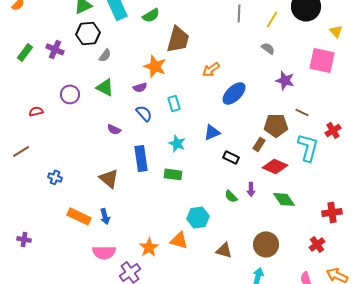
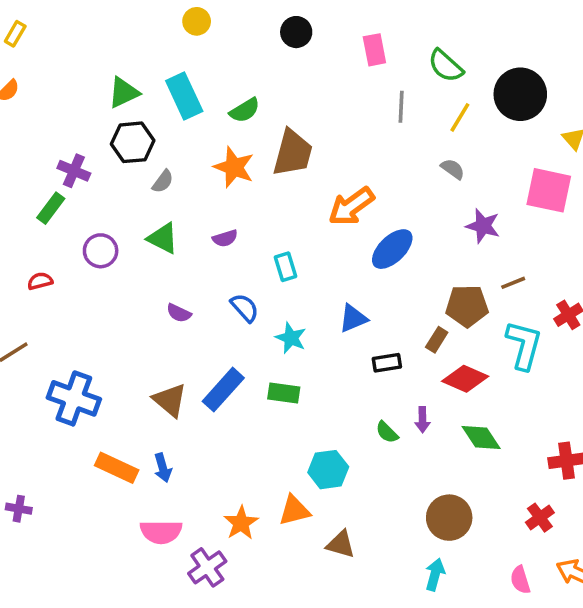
green rectangle: (25, 52) -> (51, 208), moved
orange star: (155, 66) -> (234, 167), moved
orange arrow: (211, 69) -> (351, 206), size x1.5
brown line: (302, 112) -> (513, 283), turned -48
blue semicircle: (144, 113) -> (245, 308), moved
black rectangle: (231, 157) -> (387, 363), turned -35
blue rectangle: (141, 158) -> (223, 390), moved, turned 50
blue cross: (55, 177) -> (74, 398), size x2.0
orange triangle: (179, 240) -> (294, 510), turned -30
brown triangle: (224, 250) -> (341, 544), moved

